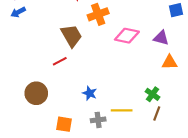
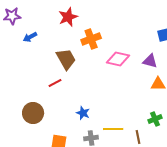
blue arrow: (18, 12) -> (30, 37), moved
green cross: (153, 94) -> (155, 119), moved, turned 32
brown line: (157, 114) -> (138, 137), moved, turned -32

